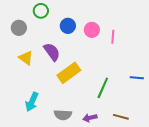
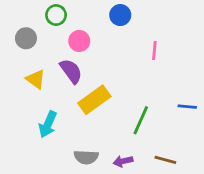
blue circle: (68, 26) -> (120, 15), moved
pink circle: (92, 30) -> (79, 41), moved
cyan arrow: (32, 102) -> (48, 124), moved

